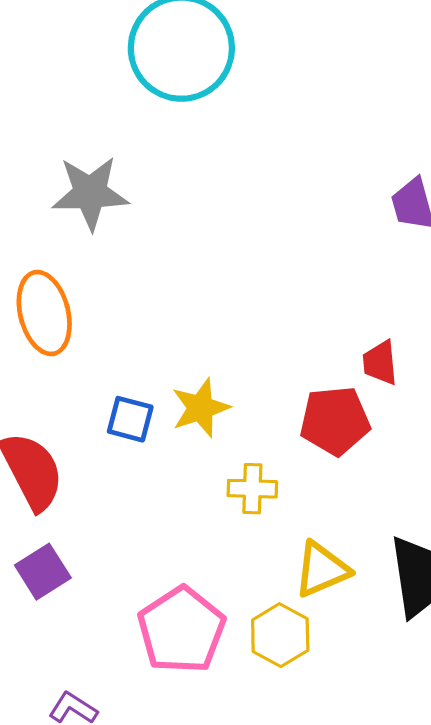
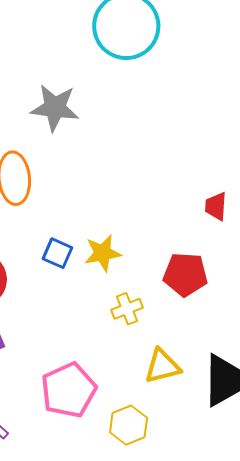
red trapezoid: (380, 363) -> (216, 206), moved
yellow cross: (252, 489) -> (127, 309), turned -32
yellow hexagon: (280, 635) -> (129, 425), moved

